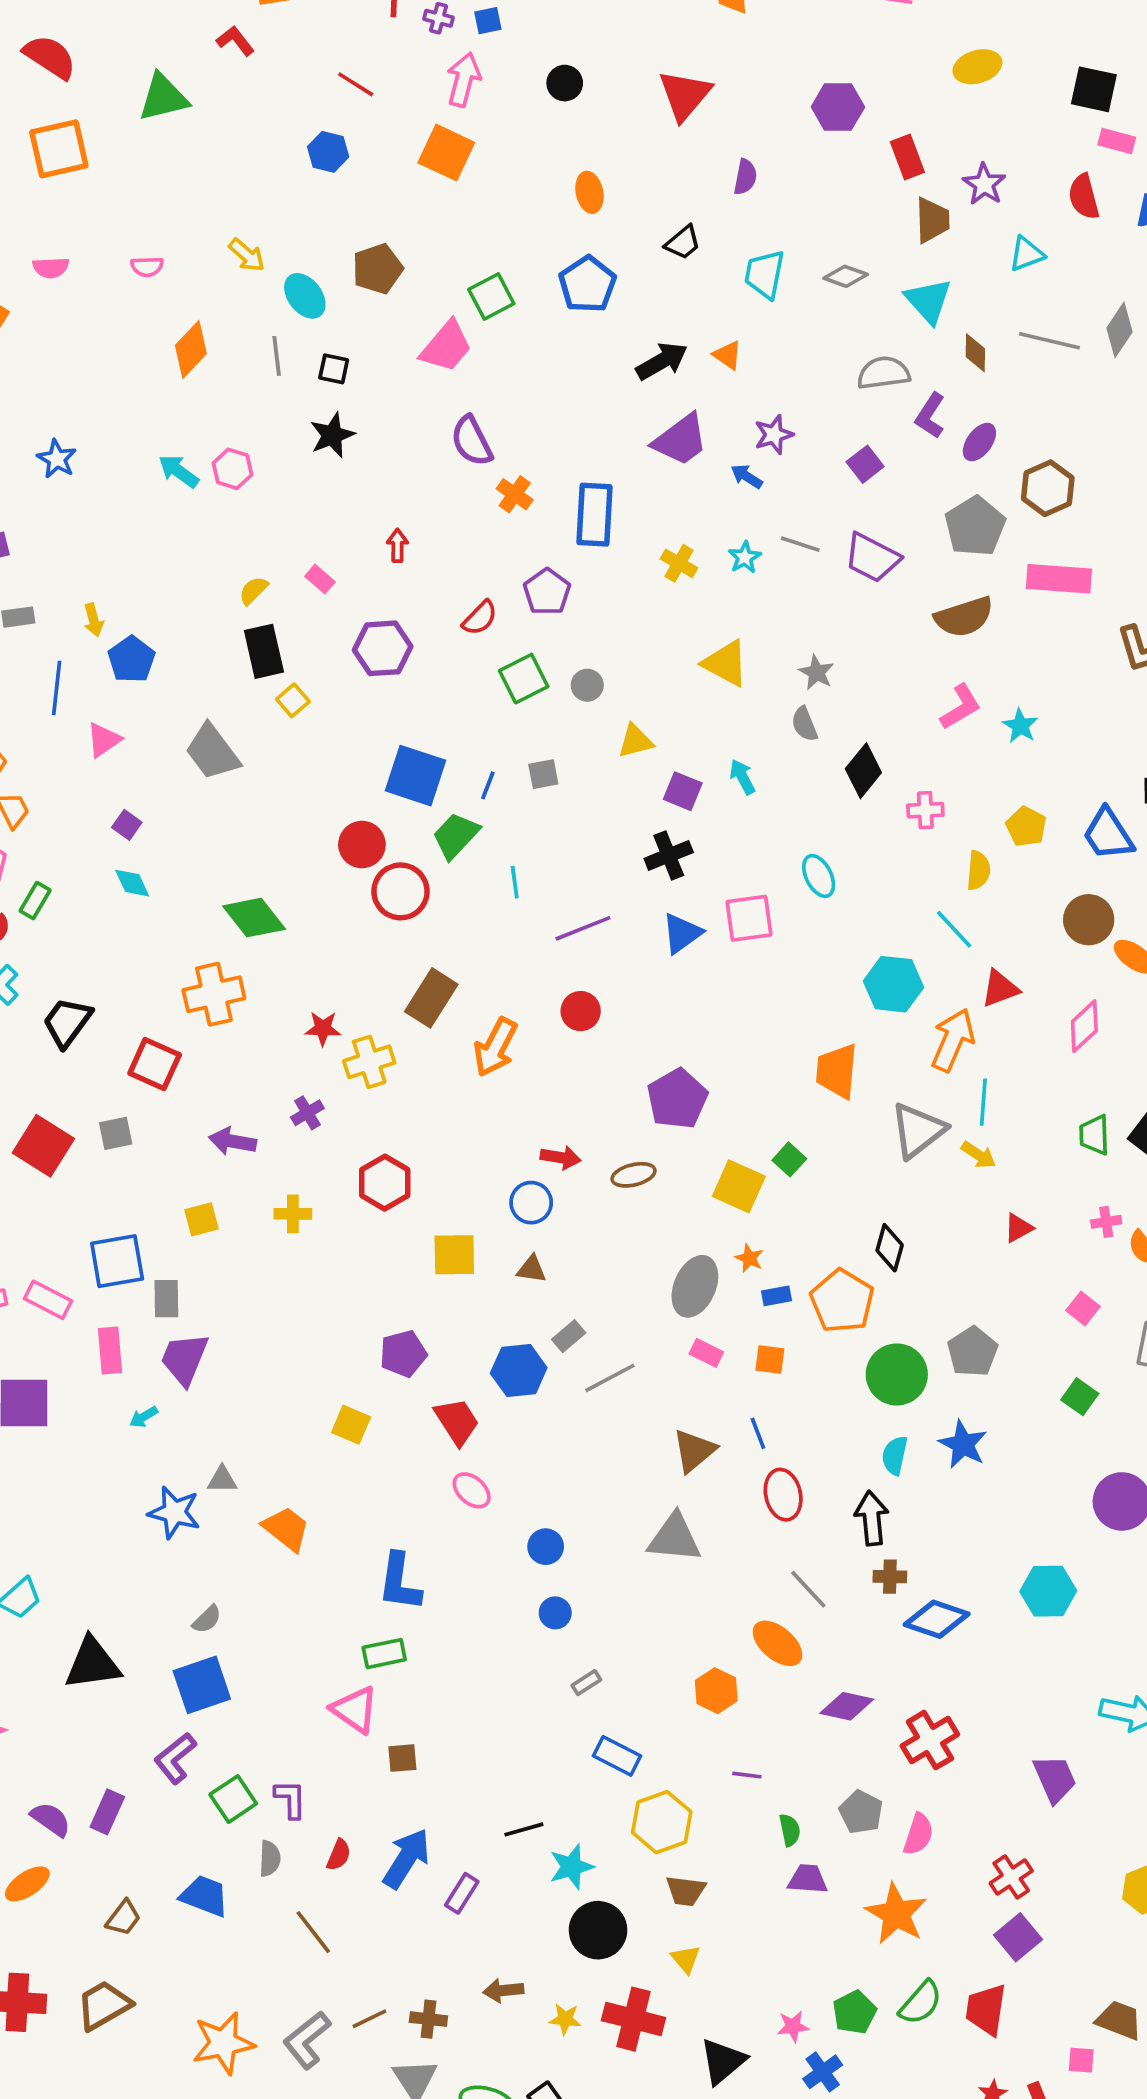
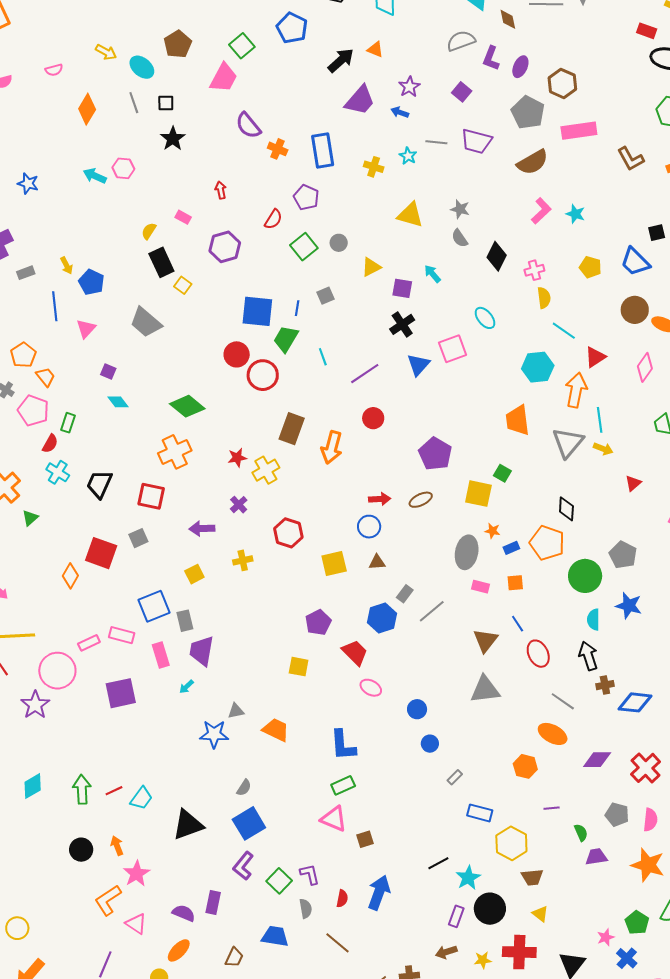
yellow semicircle: (978, 870) -> (544, 298), moved
purple rectangle: (462, 1893) -> (456, 916), moved

